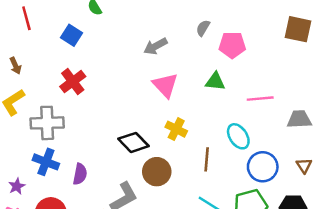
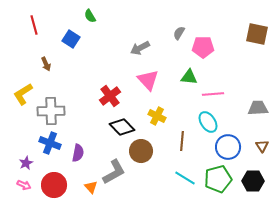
brown arrow: (15, 66) -> (46, 64), moved
red cross: (73, 82) -> (110, 96), moved
pink line: (260, 99) -> (213, 94), moved

